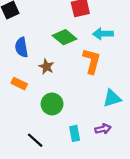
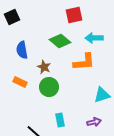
orange L-shape: (92, 61) -> (84, 62), turned 70
green circle: (52, 104) -> (49, 87), moved
cyan rectangle: (75, 133) -> (60, 120), moved

